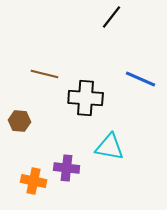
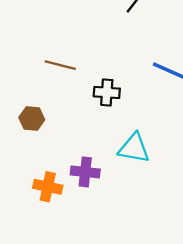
black cross: (86, 98) -> (107, 92), size x0.7

